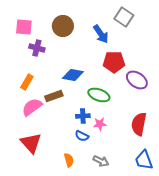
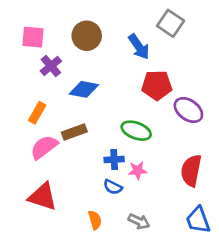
purple cross: (37, 48) -> (51, 66), turned 35
blue diamond: (73, 75) -> (84, 89), moved
red triangle: (31, 143) -> (43, 197), turned -30

